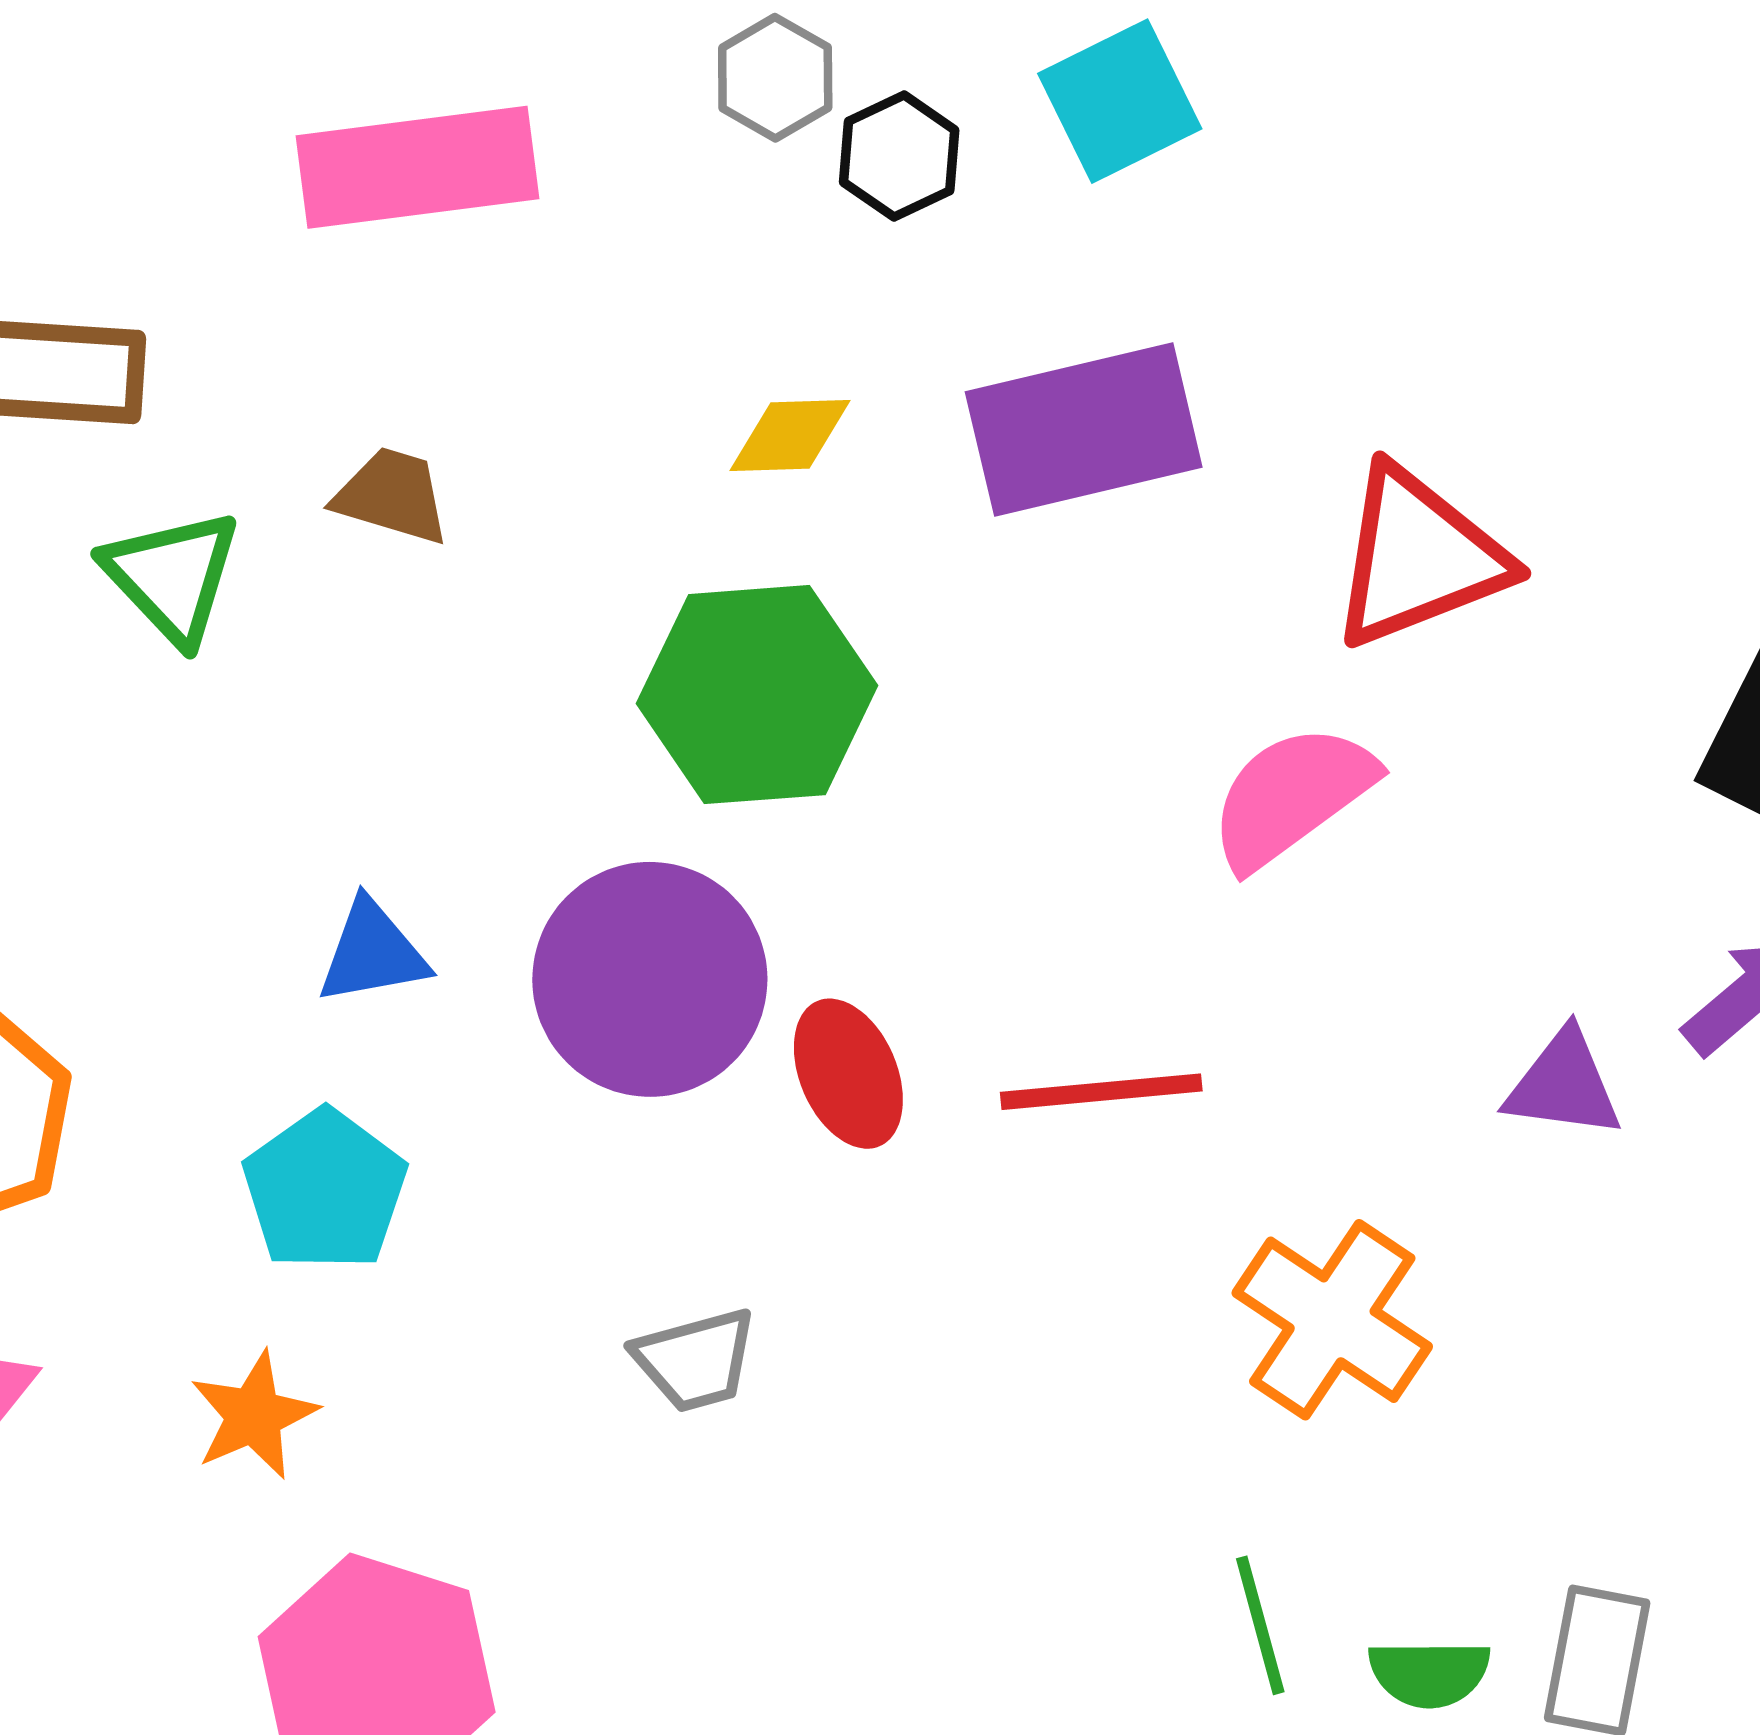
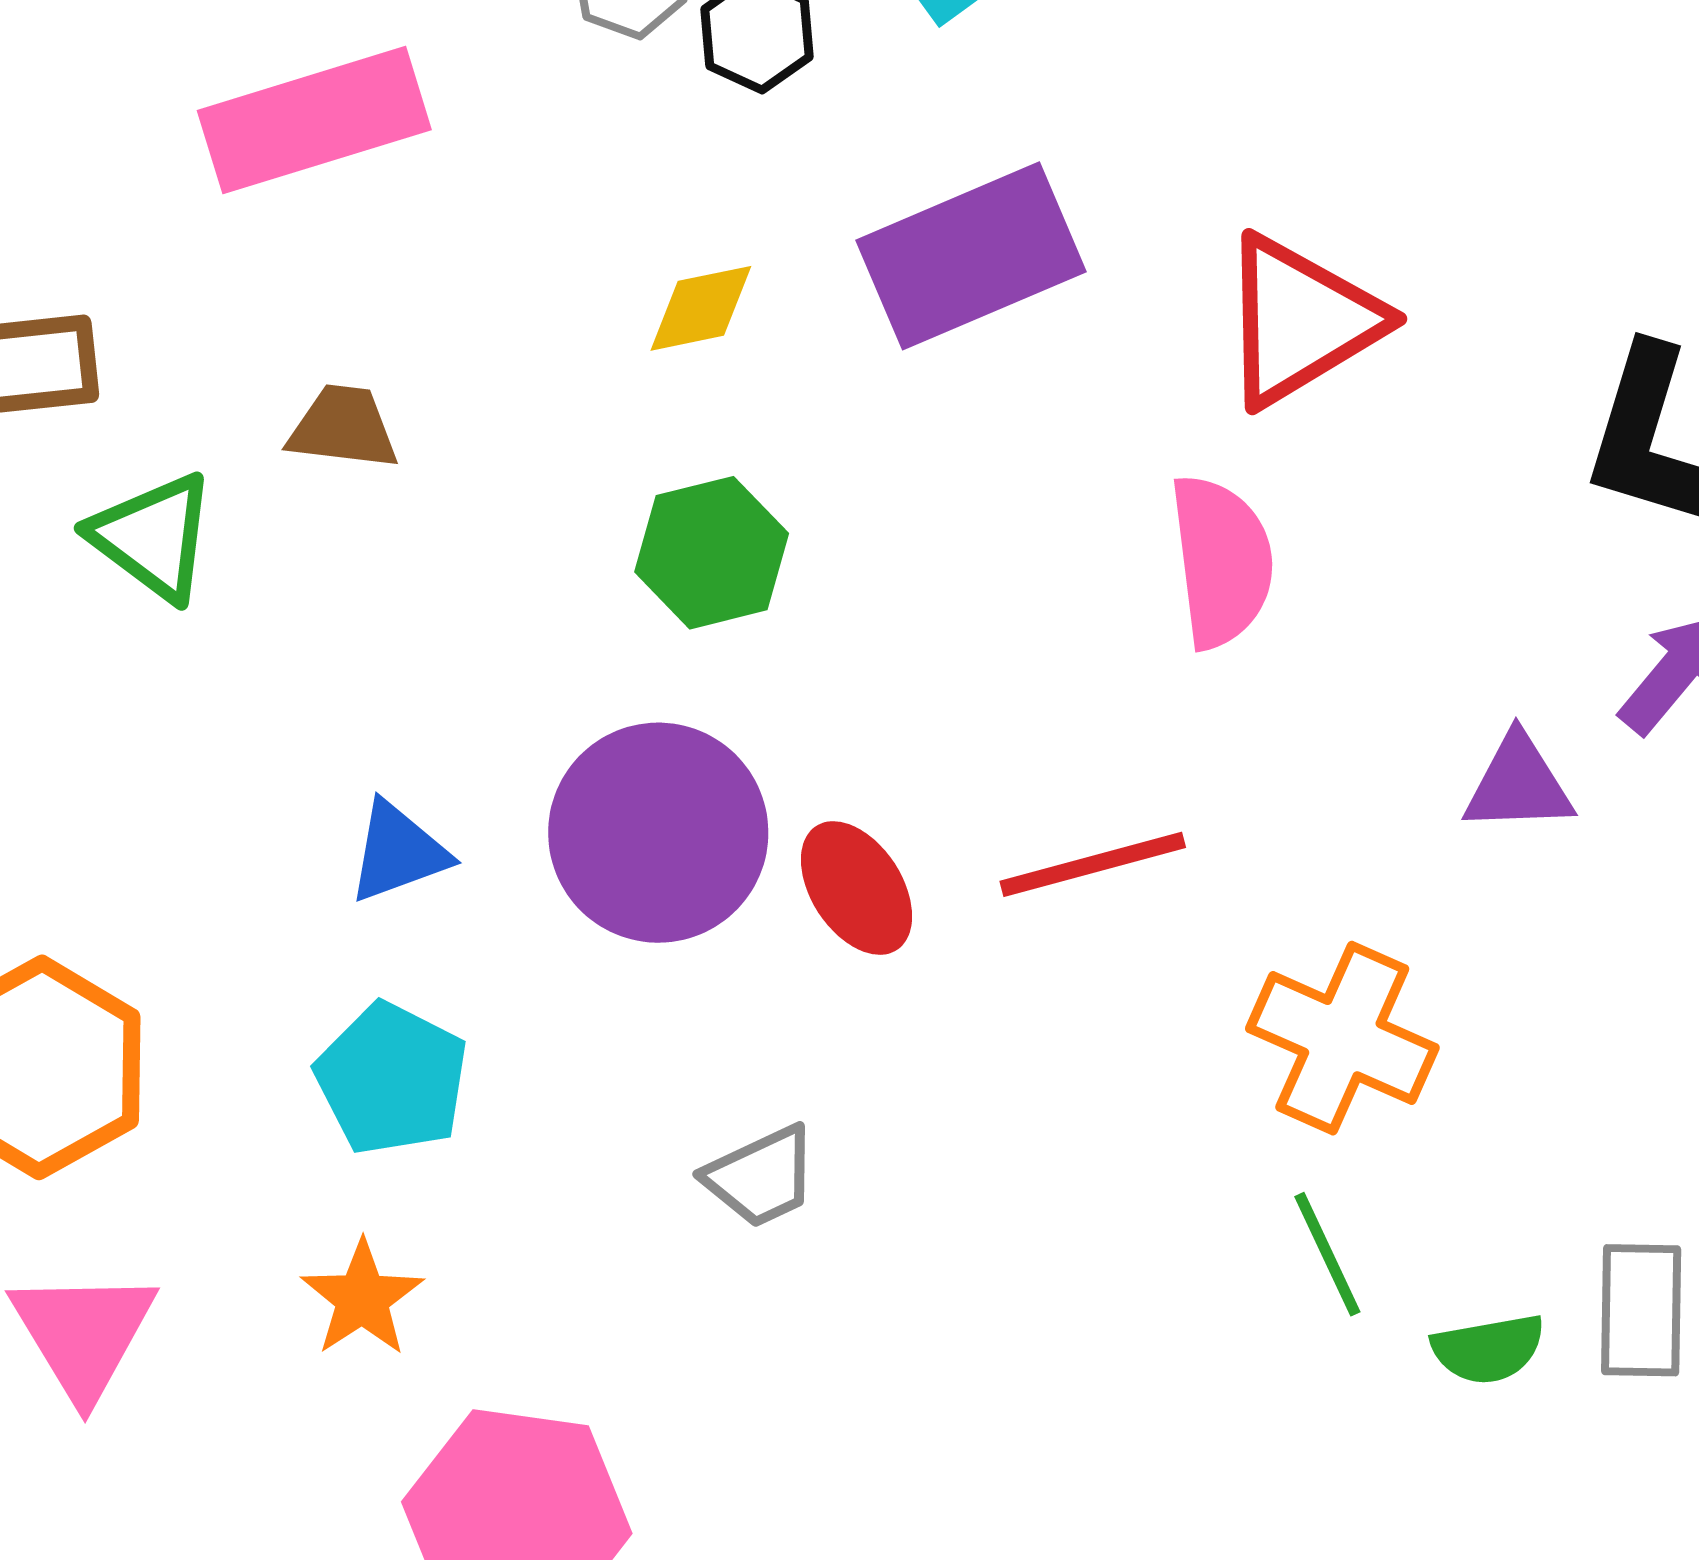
green hexagon: (757, 695) -> (712, 553), size x0.7
pink semicircle: (1292, 796) -> (1221, 561), turned 129
green line: (1260, 1625) -> (1327, 1254), moved

